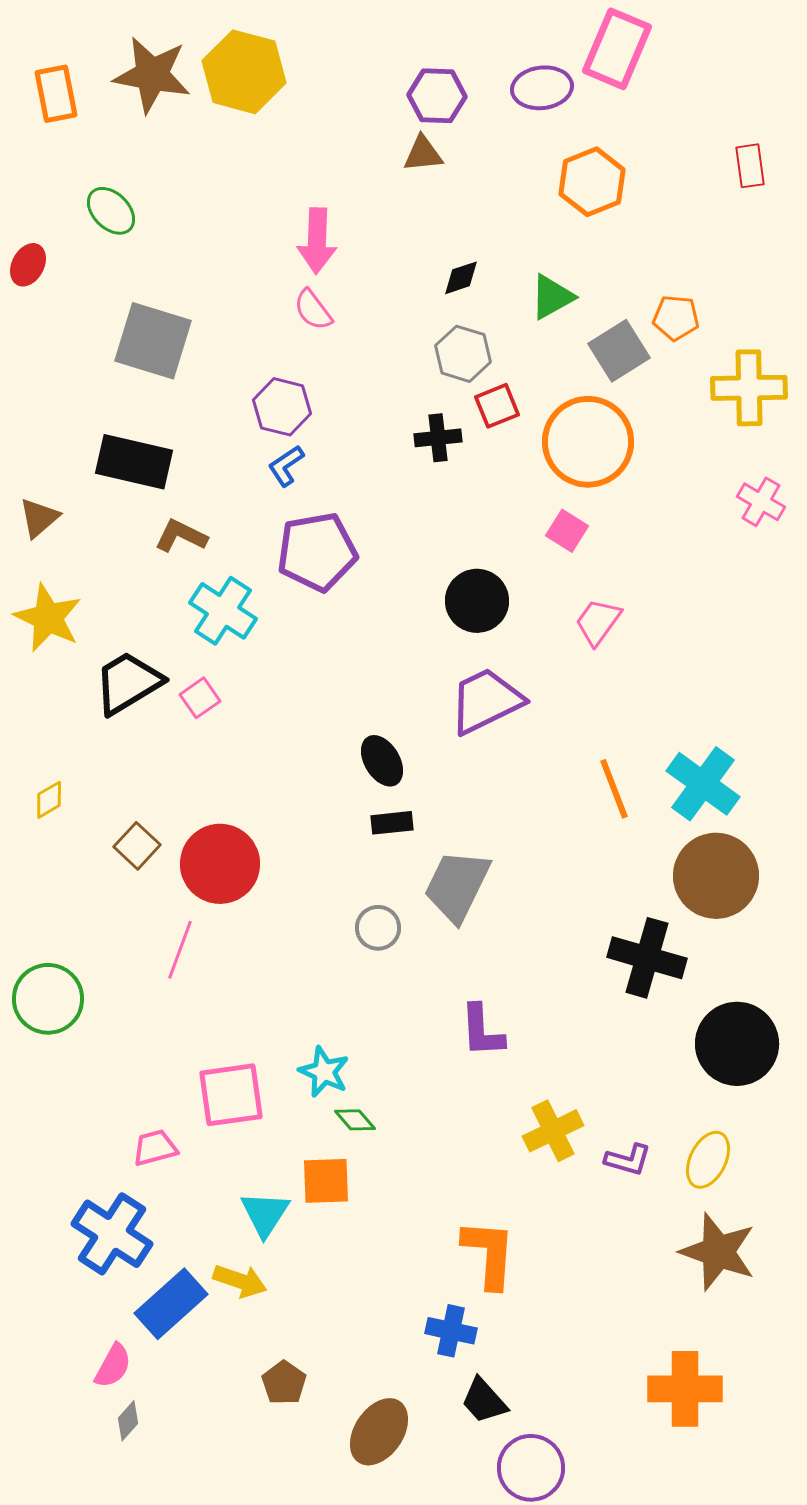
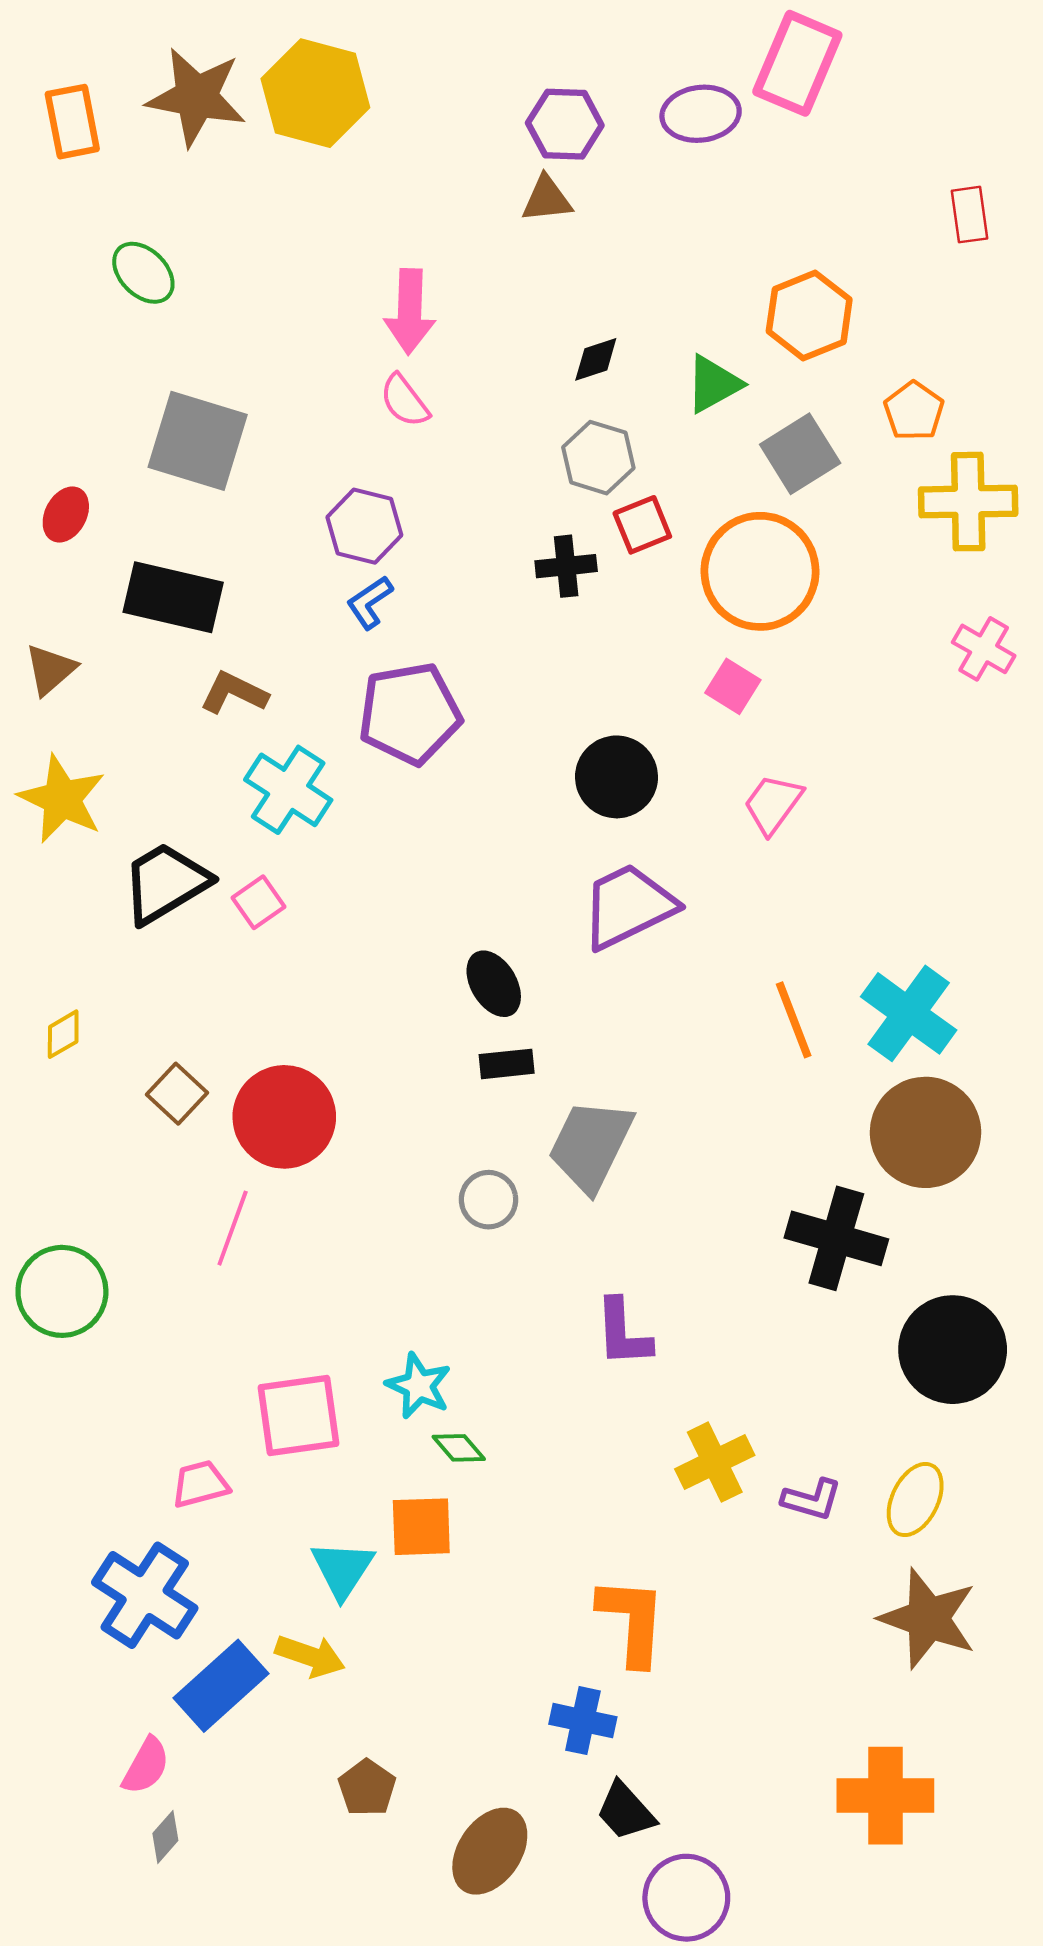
orange hexagon: (592, 182) -> (809, 315), moved
red ellipse: (28, 265) -> (66, 514), moved
orange pentagon: (676, 318) -> (914, 411), moved, turned 30

